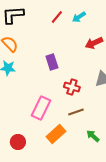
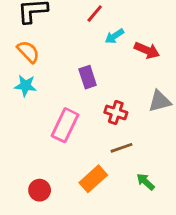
cyan arrow: (79, 17) -> (114, 36), moved
red arrow: (94, 43) -> (147, 50), turned -132
pink rectangle: (41, 108) -> (65, 125), moved

